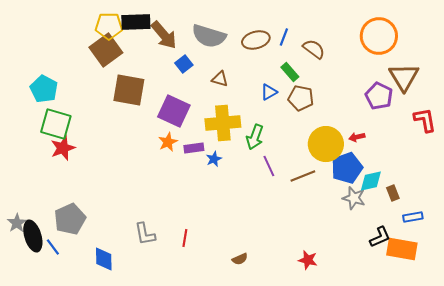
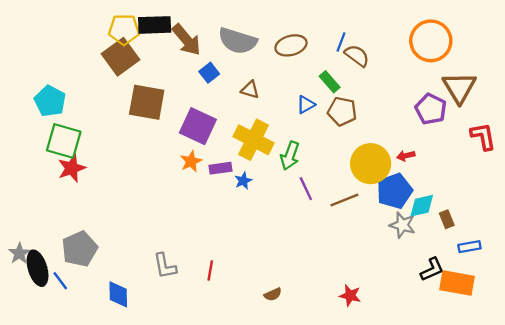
blue line: (284, 37) -> (341, 42), moved
yellow cross: (223, 123) -> (253, 140), turned 32

